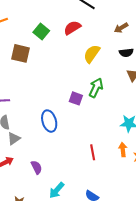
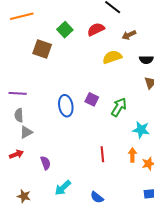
brown arrow: (121, 28) -> (129, 35), moved
yellow semicircle: (92, 54) -> (112, 57), turned 30
green arrow: (96, 88) -> (119, 107), moved
blue ellipse: (49, 121) -> (66, 106), moved

